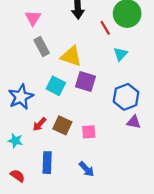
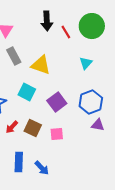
red line: (105, 28) -> (66, 32), moved
purple square: (85, 81) -> (57, 102), moved, turned 36
blue arrow: (87, 169) -> (42, 168), moved

